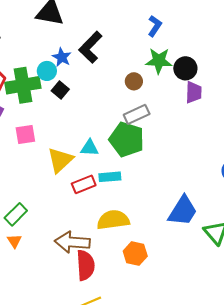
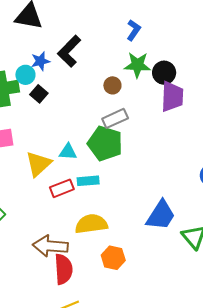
blue star: (62, 57) -> (40, 61), turned 30
purple trapezoid: (194, 92) -> (172, 97), size x1.4

